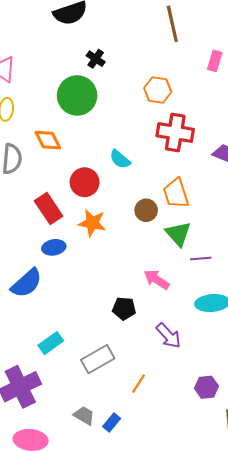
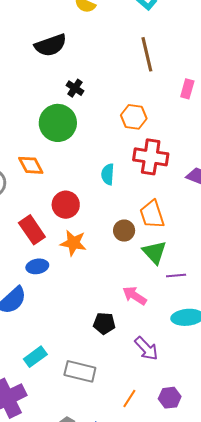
cyan semicircle: (120, 159) -> (108, 174), moved, turned 55
gray rectangle: (98, 359) -> (80, 371), turned 44
orange line: (139, 384) -> (129, 398), moved
purple hexagon: (206, 387) -> (170, 398), moved

